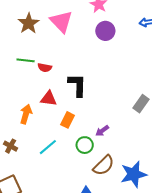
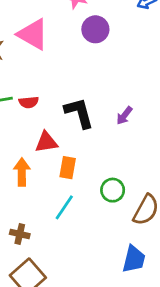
orange rectangle: (68, 120) -> (68, 168), moved
purple arrow: (102, 131) -> (124, 116), moved
brown cross: (11, 146) -> (20, 234), moved

